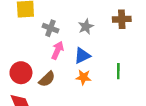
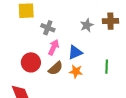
gray star: (86, 27) -> (87, 25), moved
red circle: (21, 73) -> (31, 62), moved
brown semicircle: (47, 79) -> (56, 68), moved

